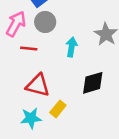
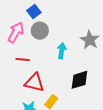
red line: (29, 49) -> (23, 59), moved

